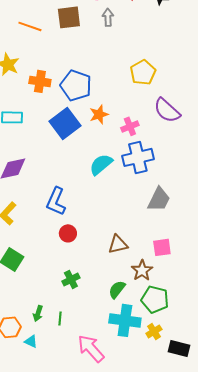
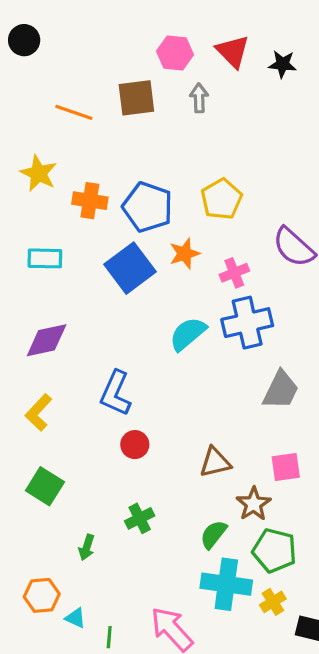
yellow pentagon: (143, 72) -> (221, 199), moved
green arrow: (38, 313) -> (87, 547), moved
green line: (60, 318) -> (109, 637), moved

